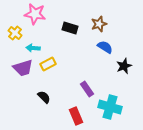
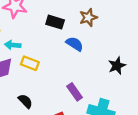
blue semicircle: (105, 47) -> (75, 44), moved
yellow rectangle: (48, 64) -> (30, 63), turned 49

